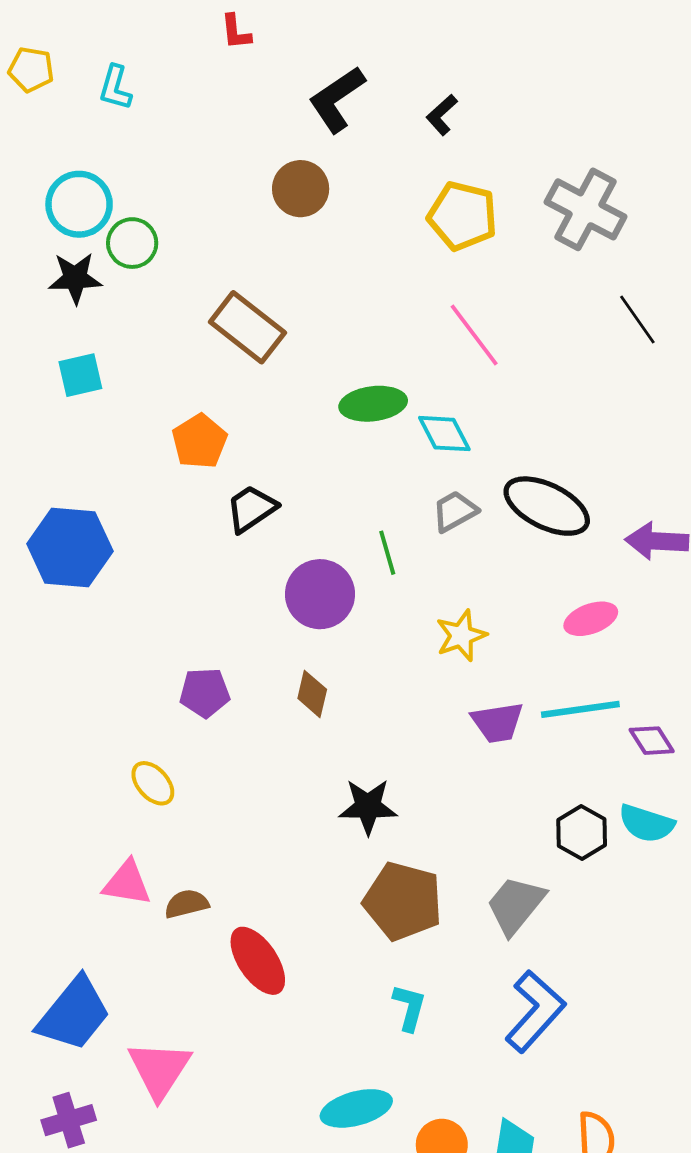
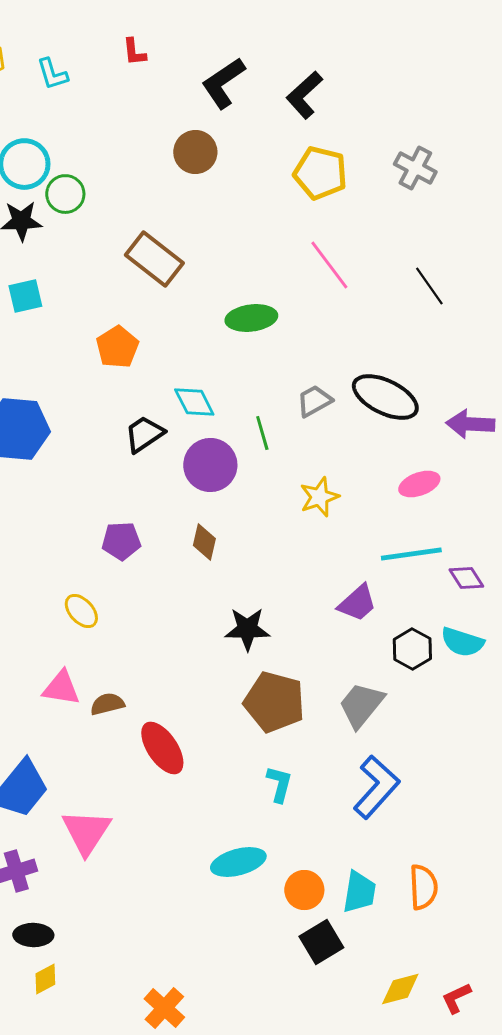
red L-shape: (236, 32) -> (134, 52), moved
cyan L-shape: (115, 88) -> (52, 74), turned -33
black L-shape: (442, 115) -> (304, 95), size x1.5
gray cross: (586, 209) -> (415, 168), size x0.7
black line: (637, 319) -> (429, 286), moved
cyan diamond: (444, 434) -> (194, 402), moved
black trapezoid: (251, 509) -> (144, 434), moved
purple trapezoid: (497, 722) -> (357, 603), moved, turned -33

